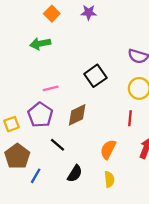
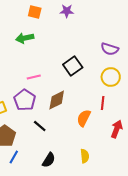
orange square: (52, 14) -> (35, 12), turned -32
orange semicircle: (108, 149) -> (84, 118), moved
black semicircle: (75, 174) -> (49, 160), moved
blue line: (36, 176) -> (14, 157), moved

